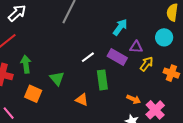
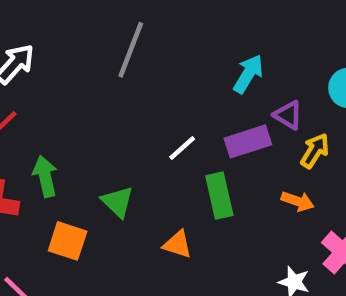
purple triangle: (136, 47) -> (288, 115), turned 32
purple rectangle: (117, 57) -> (248, 141), turned -42
orange arrow: (134, 99) -> (298, 201), moved

